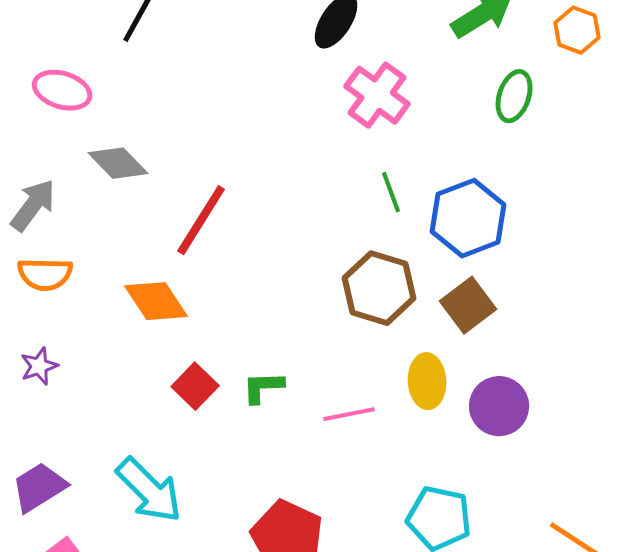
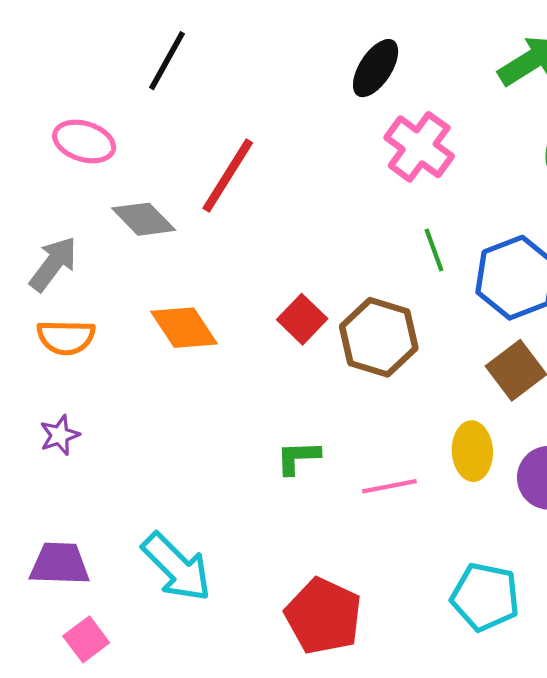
red line: (201, 220) -> (228, 176), moved
brown hexagon: (379, 288) -> (379, 337), moved
orange diamond: (156, 301) -> (184, 328), moved
red square: (195, 386) -> (302, 319), moved
purple trapezoid: (39, 487) -> (60, 564), turned 34

